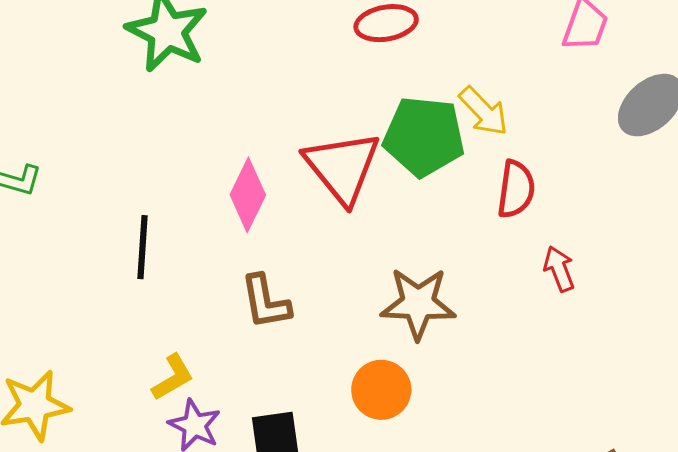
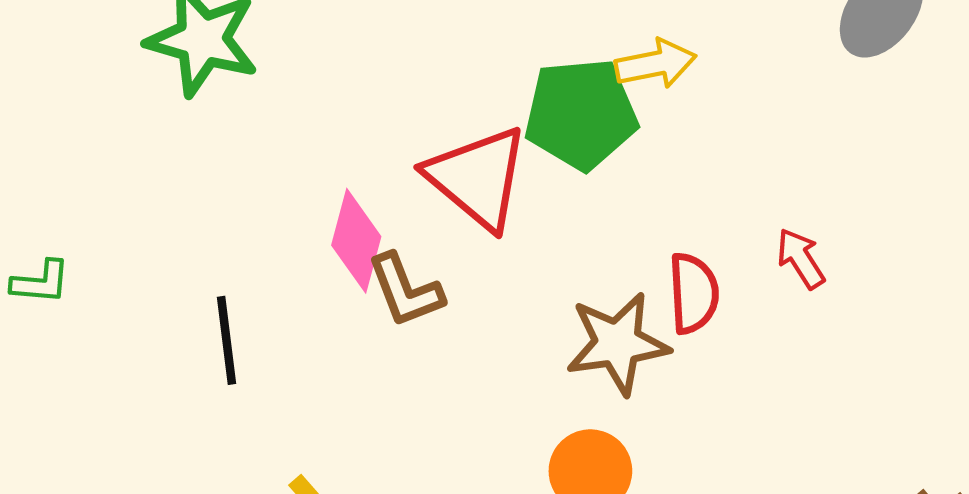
yellow arrow: (484, 111) -> (655, 64), turned -46
red semicircle: (516, 189) -> (693, 293), moved
brown L-shape: (266, 302) -> (405, 290), moved

